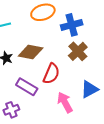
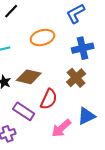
blue cross: (72, 25) -> (83, 48), moved
pink arrow: (65, 102) -> (61, 128), turned -105

